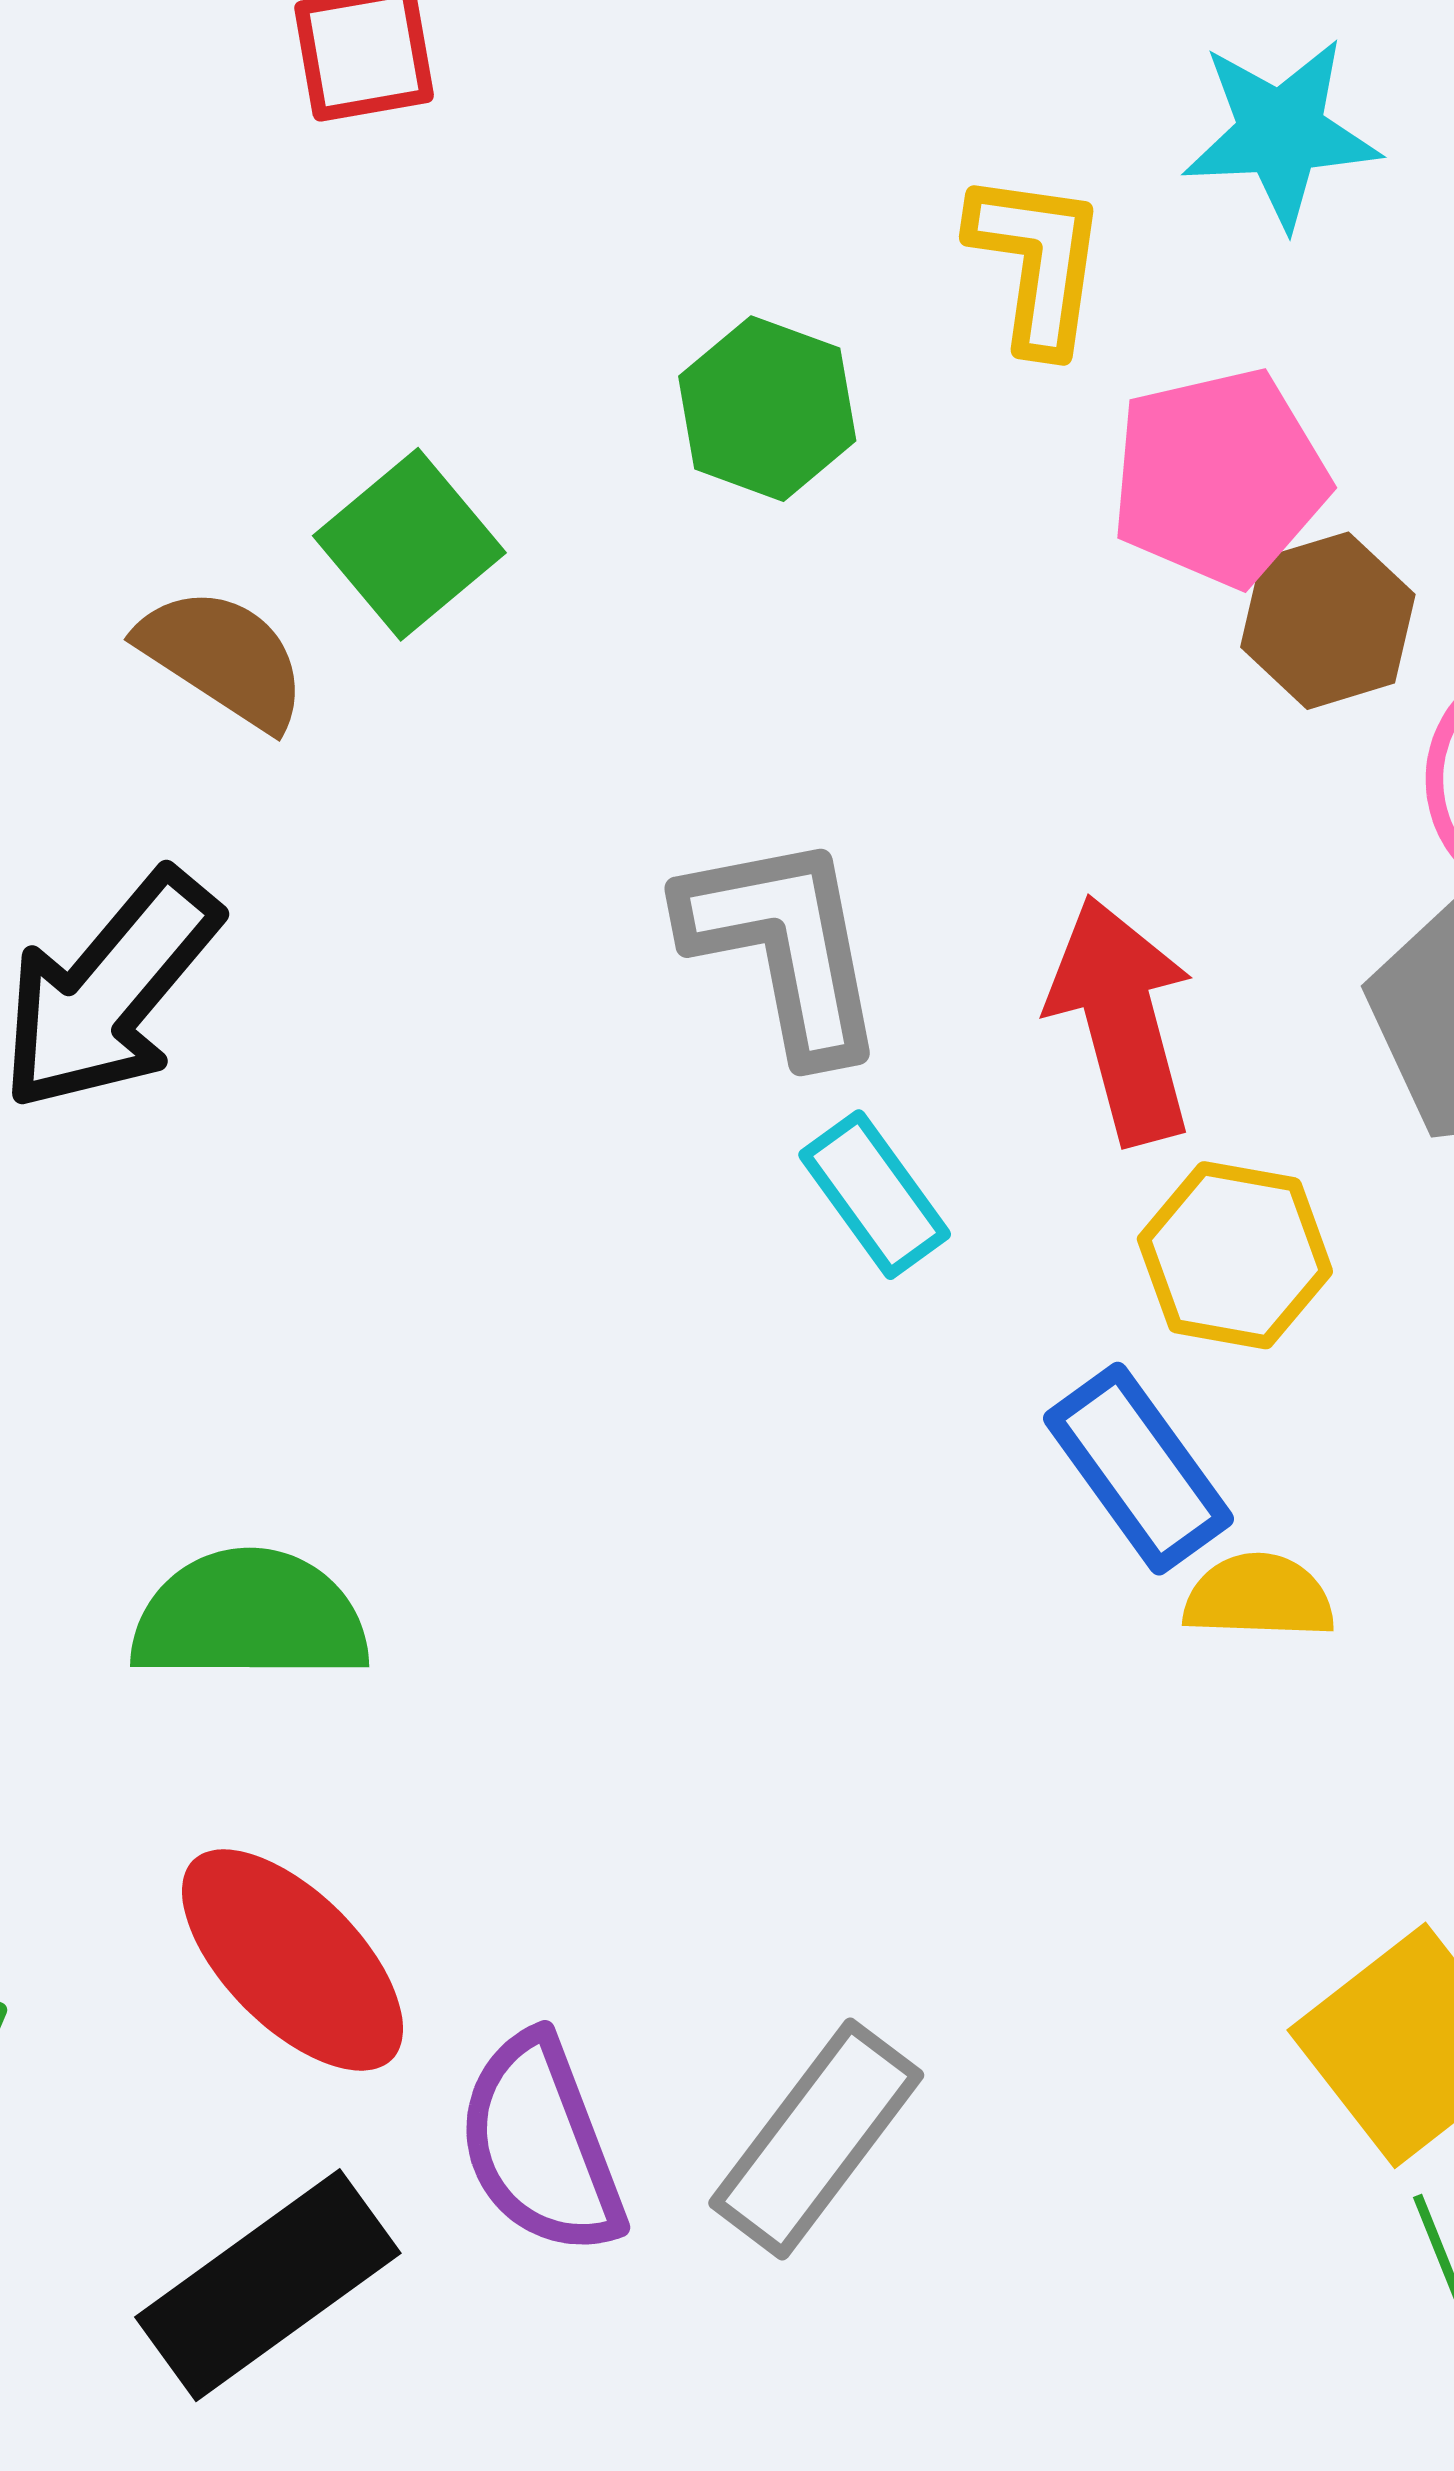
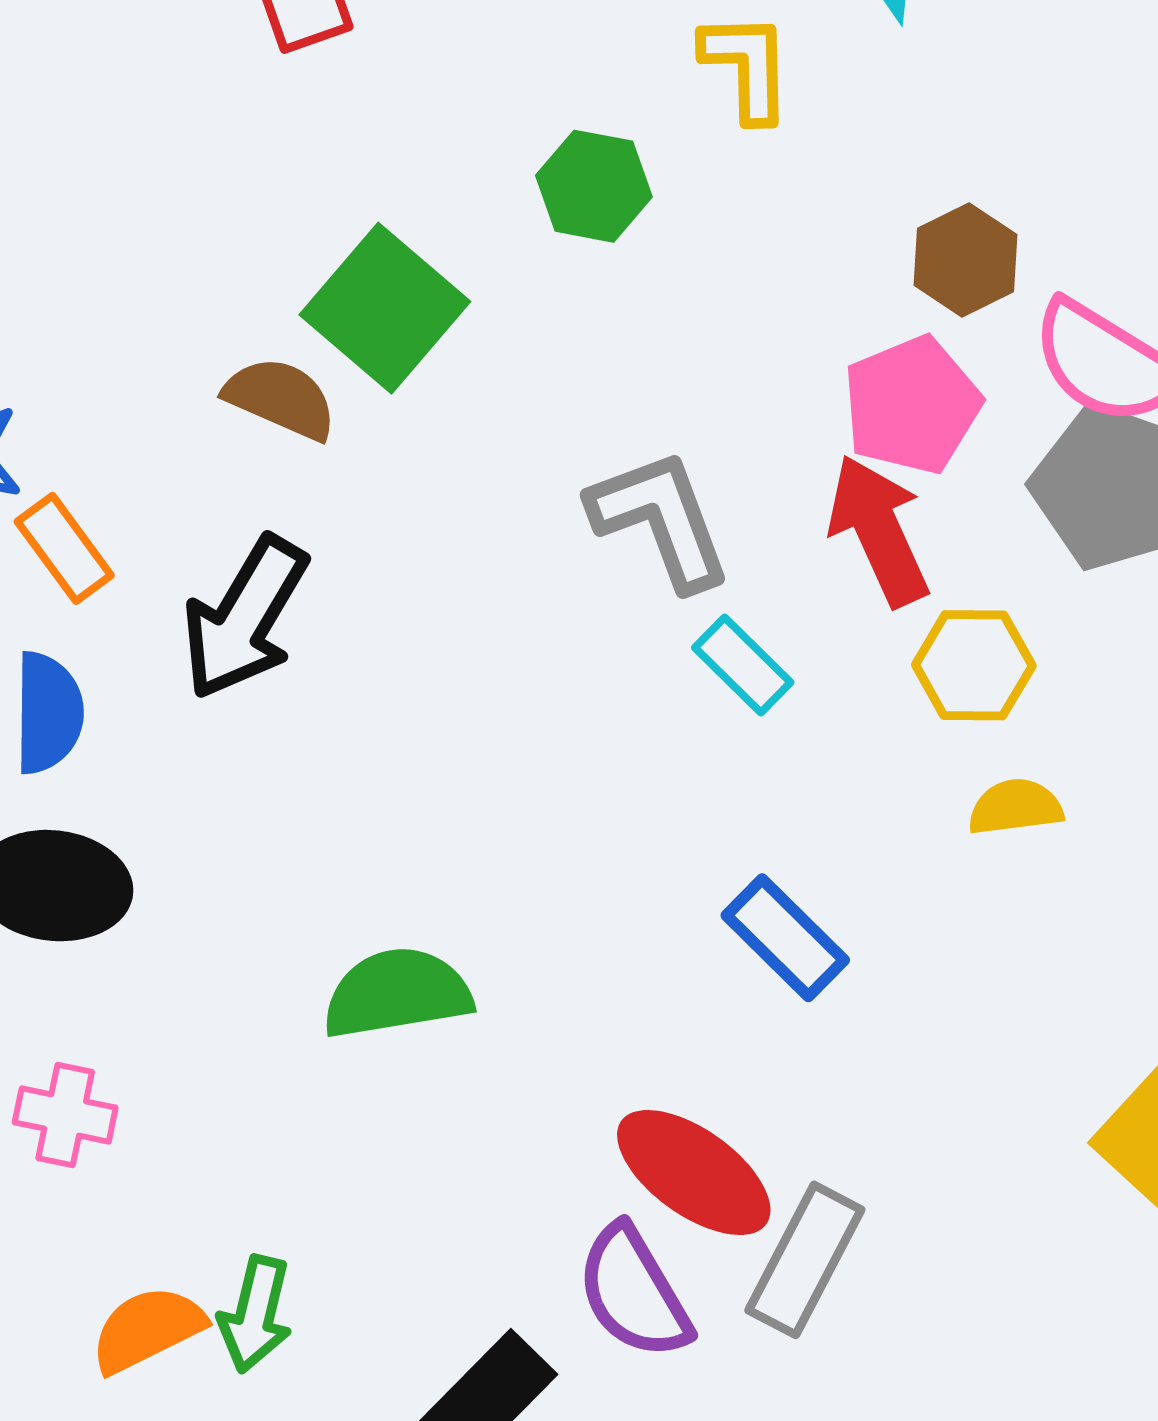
pink pentagon: (1219, 477) -> (912, 405), moved
green square: (409, 544) -> (385, 308), size x1.4
blue rectangle: (1138, 1469) -> (785, 938), moved
yellow semicircle: (1259, 1596) -> (1015, 807), moved
red ellipse: (292, 1960) -> (694, 1173), moved

